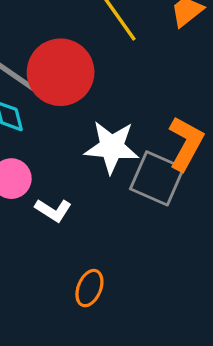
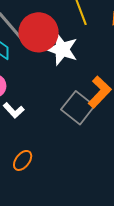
white star: (112, 147) -> (62, 49), moved

